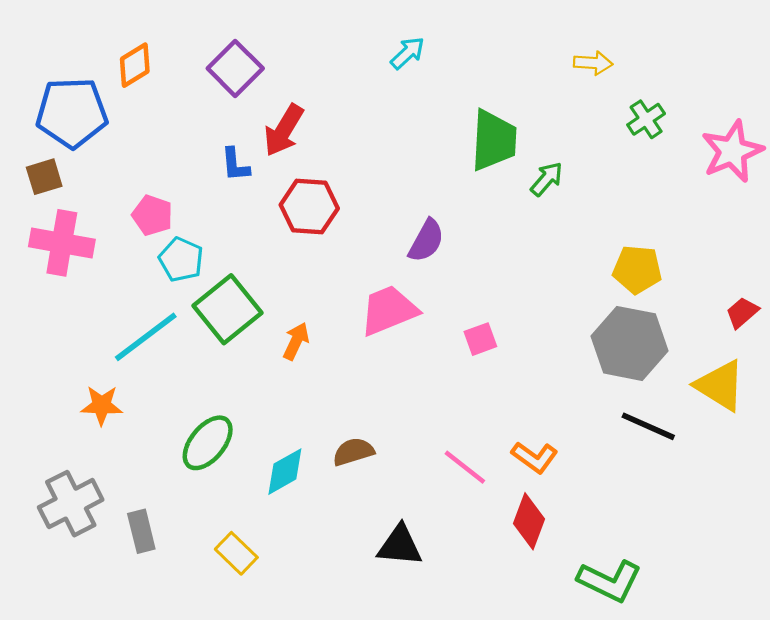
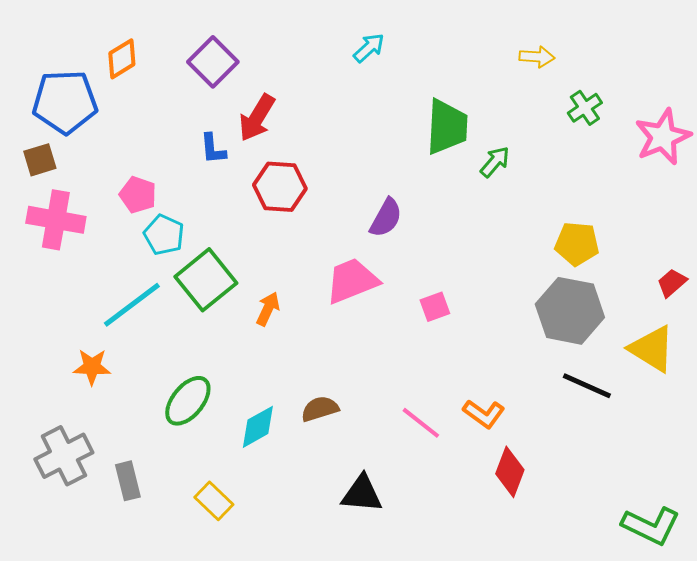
red diamond: (529, 521) -> (510, 472), moved
green L-shape: (610, 581) -> (651, 526), moved

